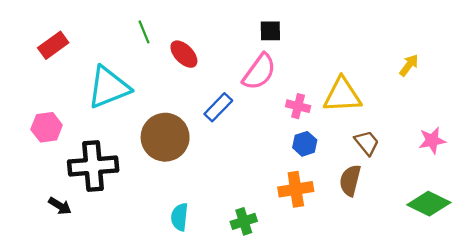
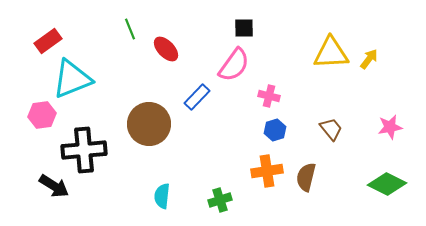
cyan triangle: (109, 87) -> (72, 79), moved
yellow triangle: (342, 95) -> (331, 53), moved
brown semicircle: (350, 180) -> (306, 177), moved
black arrow: (60, 206) -> (54, 186), size x1.4

